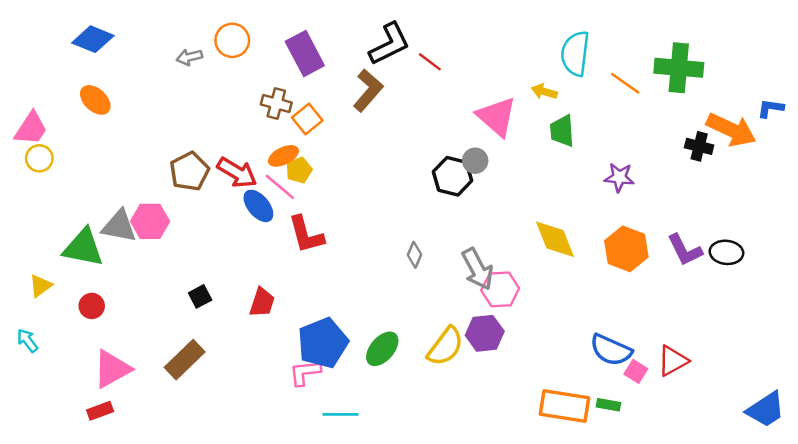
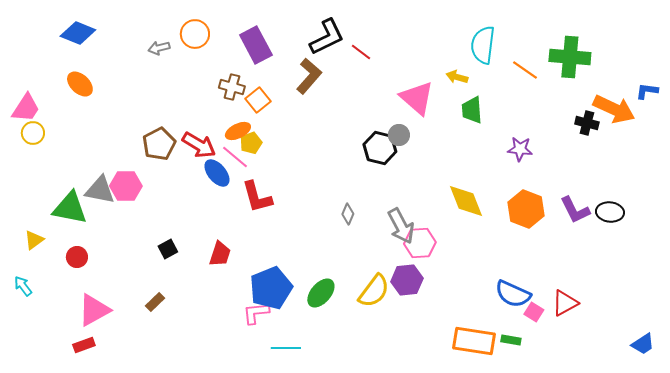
brown rectangle: (185, 360) -> (155, 302), size x0.6
blue trapezoid: (766, 410) -> (643, 344), size x0.7

